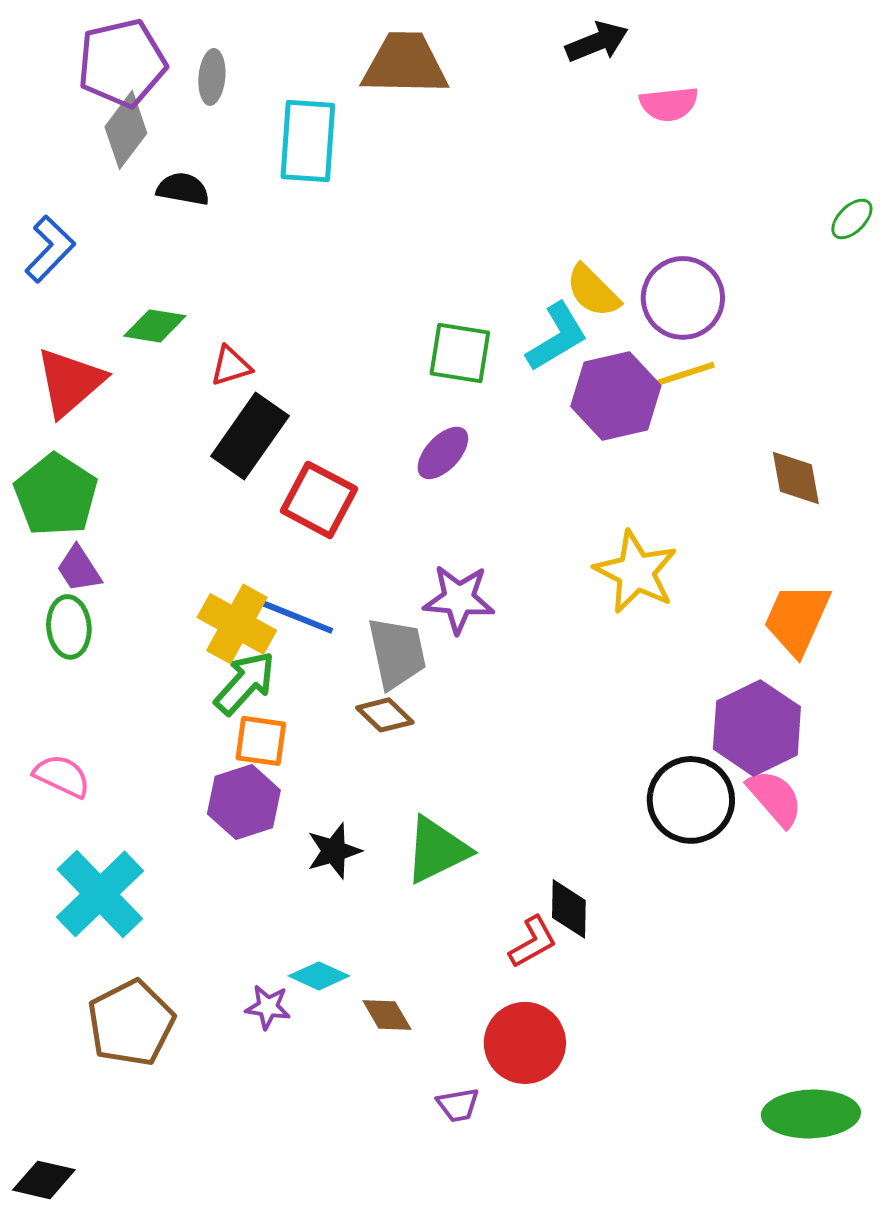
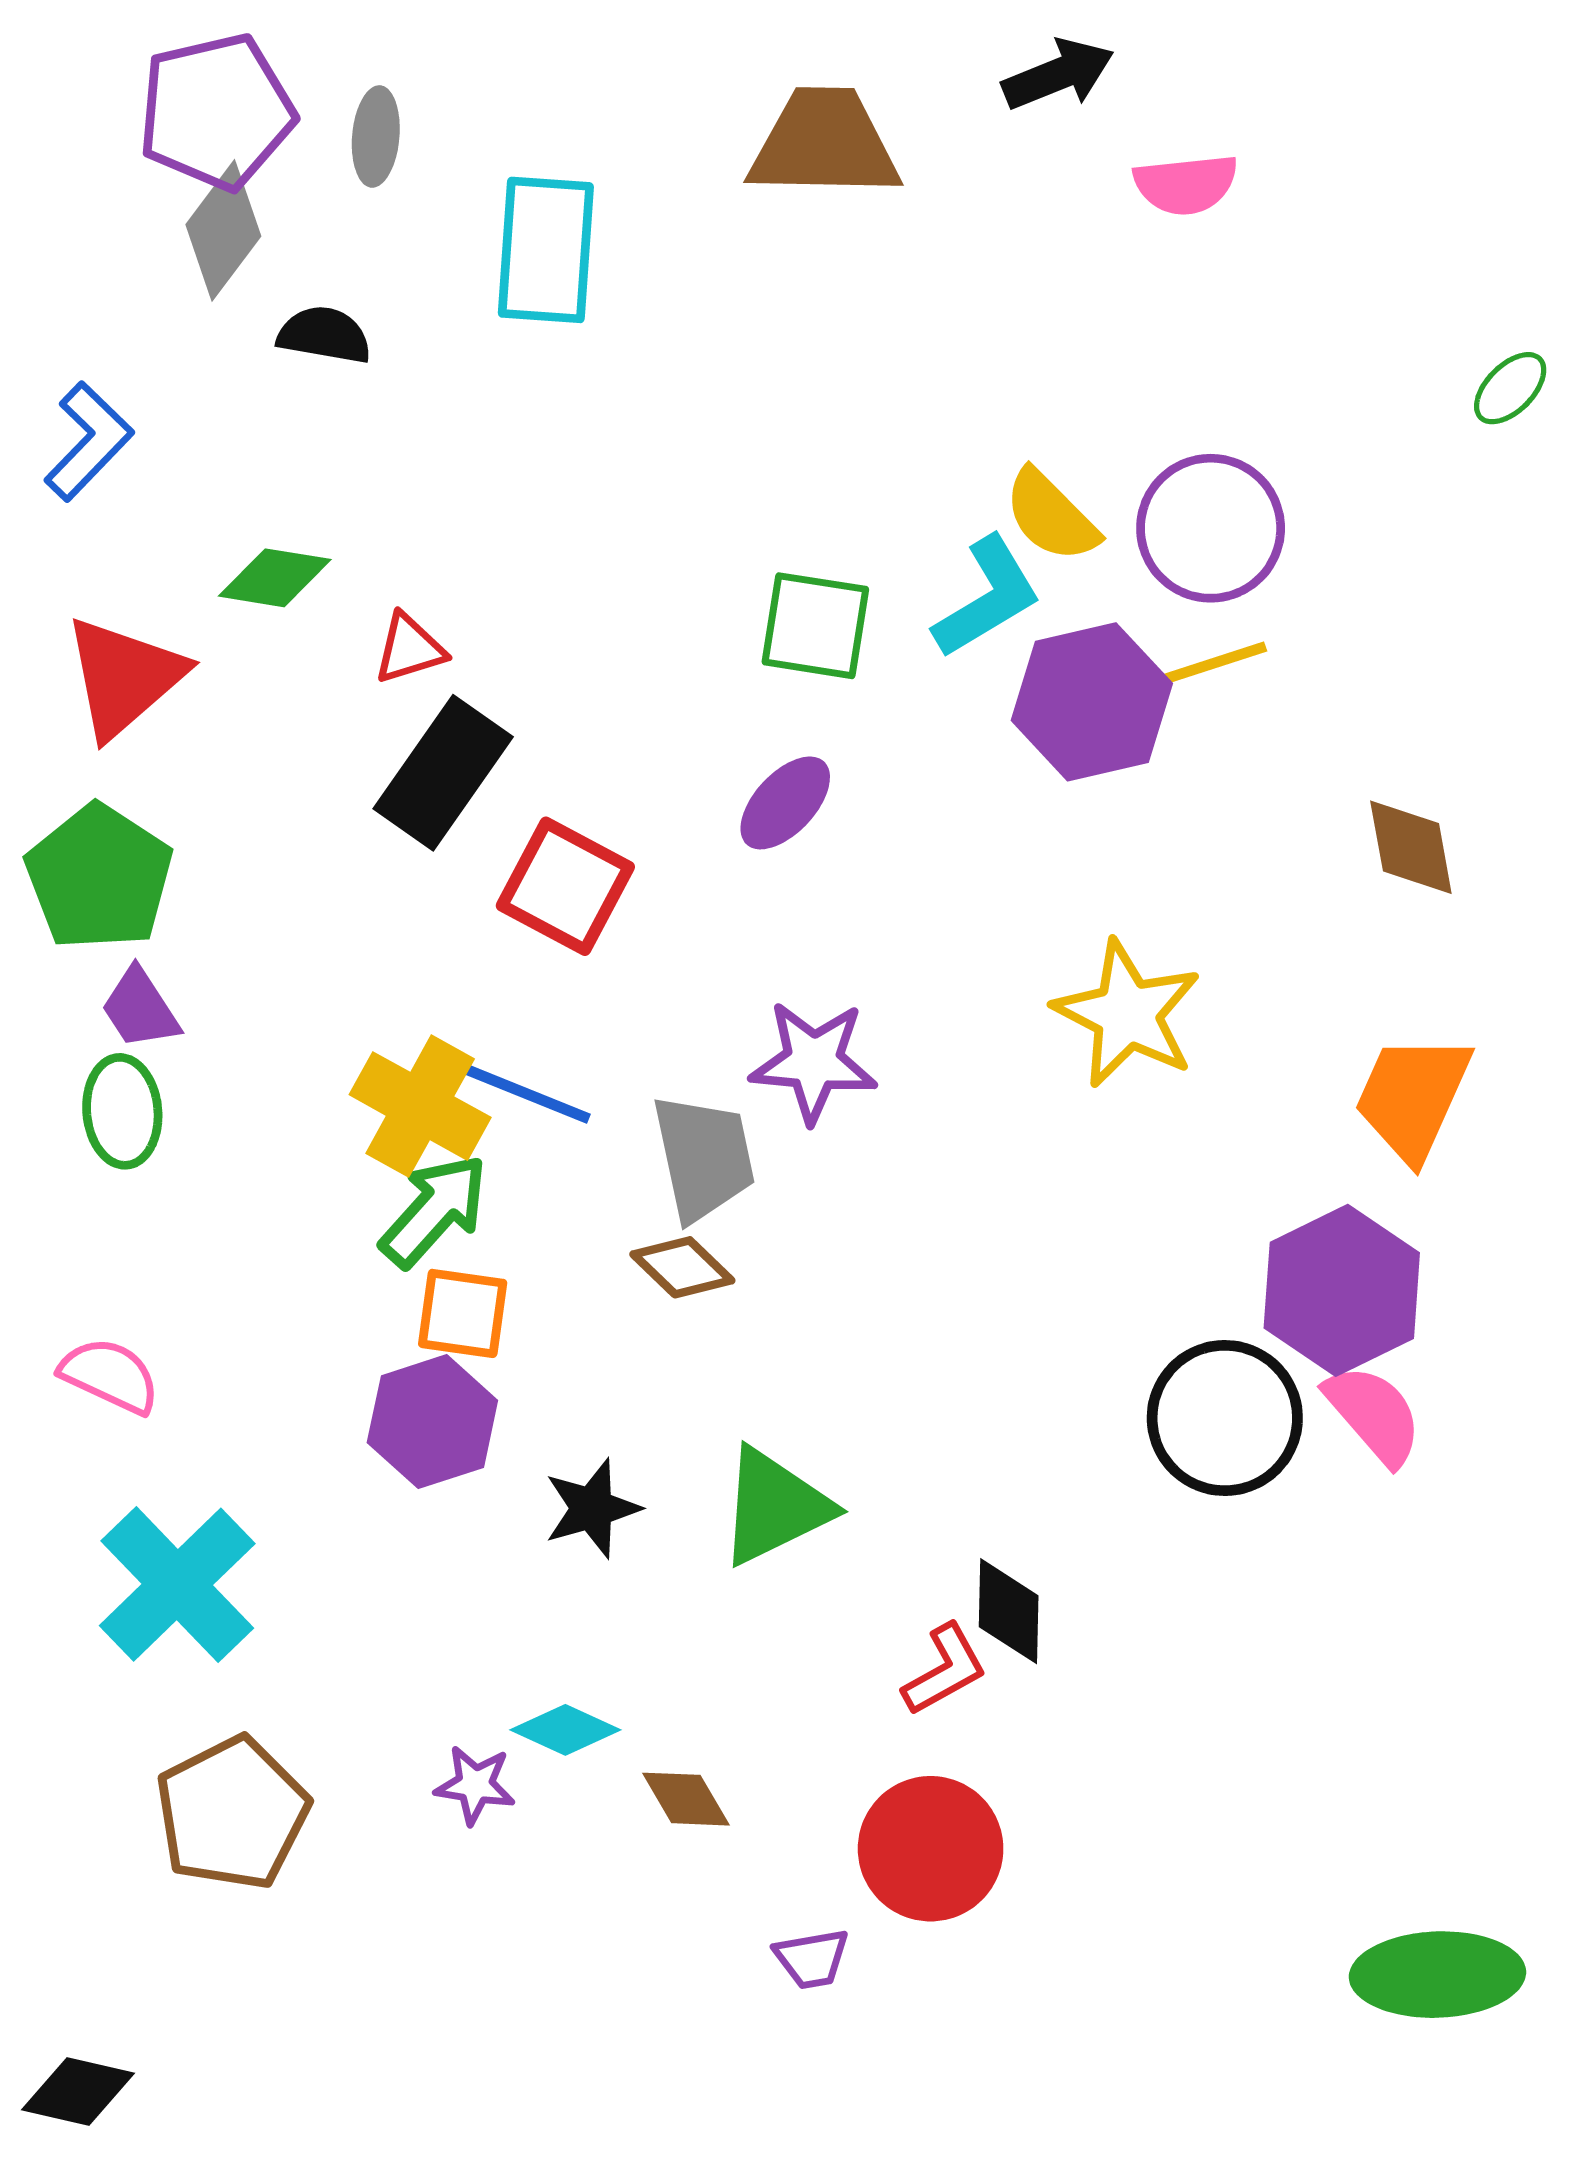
brown trapezoid: (405, 64) -> (824, 144), moved

